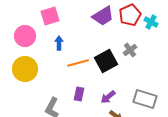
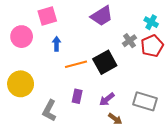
red pentagon: (130, 15) -> (152, 46), moved
gray cross: (130, 50) -> (130, 41), moved
yellow circle: (25, 69) -> (21, 84), moved

